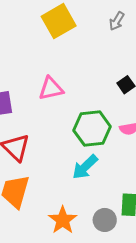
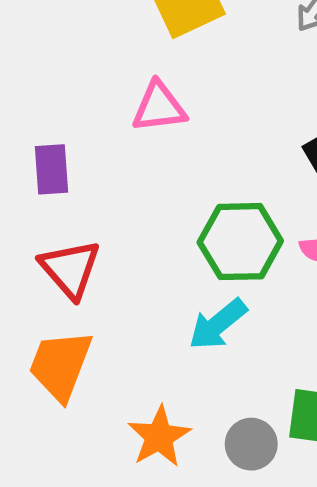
pink triangle: (51, 89) -> (159, 107), moved

